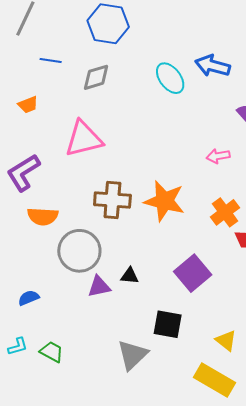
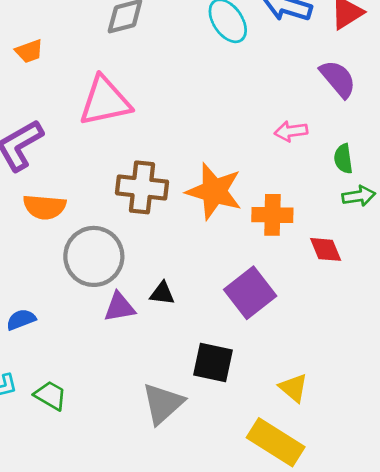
orange cross: (225, 212) -> (272, 215), moved, turned 36

